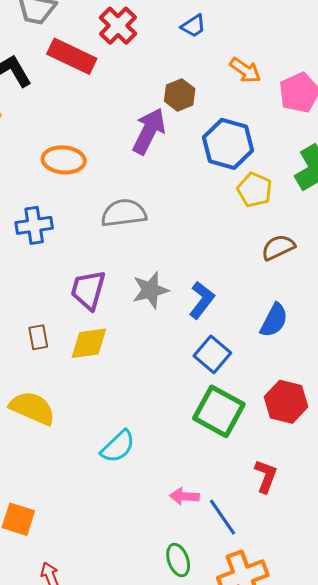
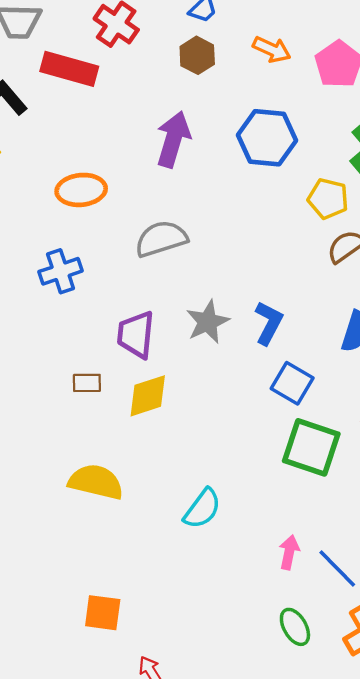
brown hexagon: (180, 95) -> (197, 55), moved
yellow pentagon: (255, 190) -> (328, 199), moved
brown rectangle: (38, 337) -> (87, 383), moved, turned -70
pink arrow: (184, 496) -> (289, 552), turned 108

